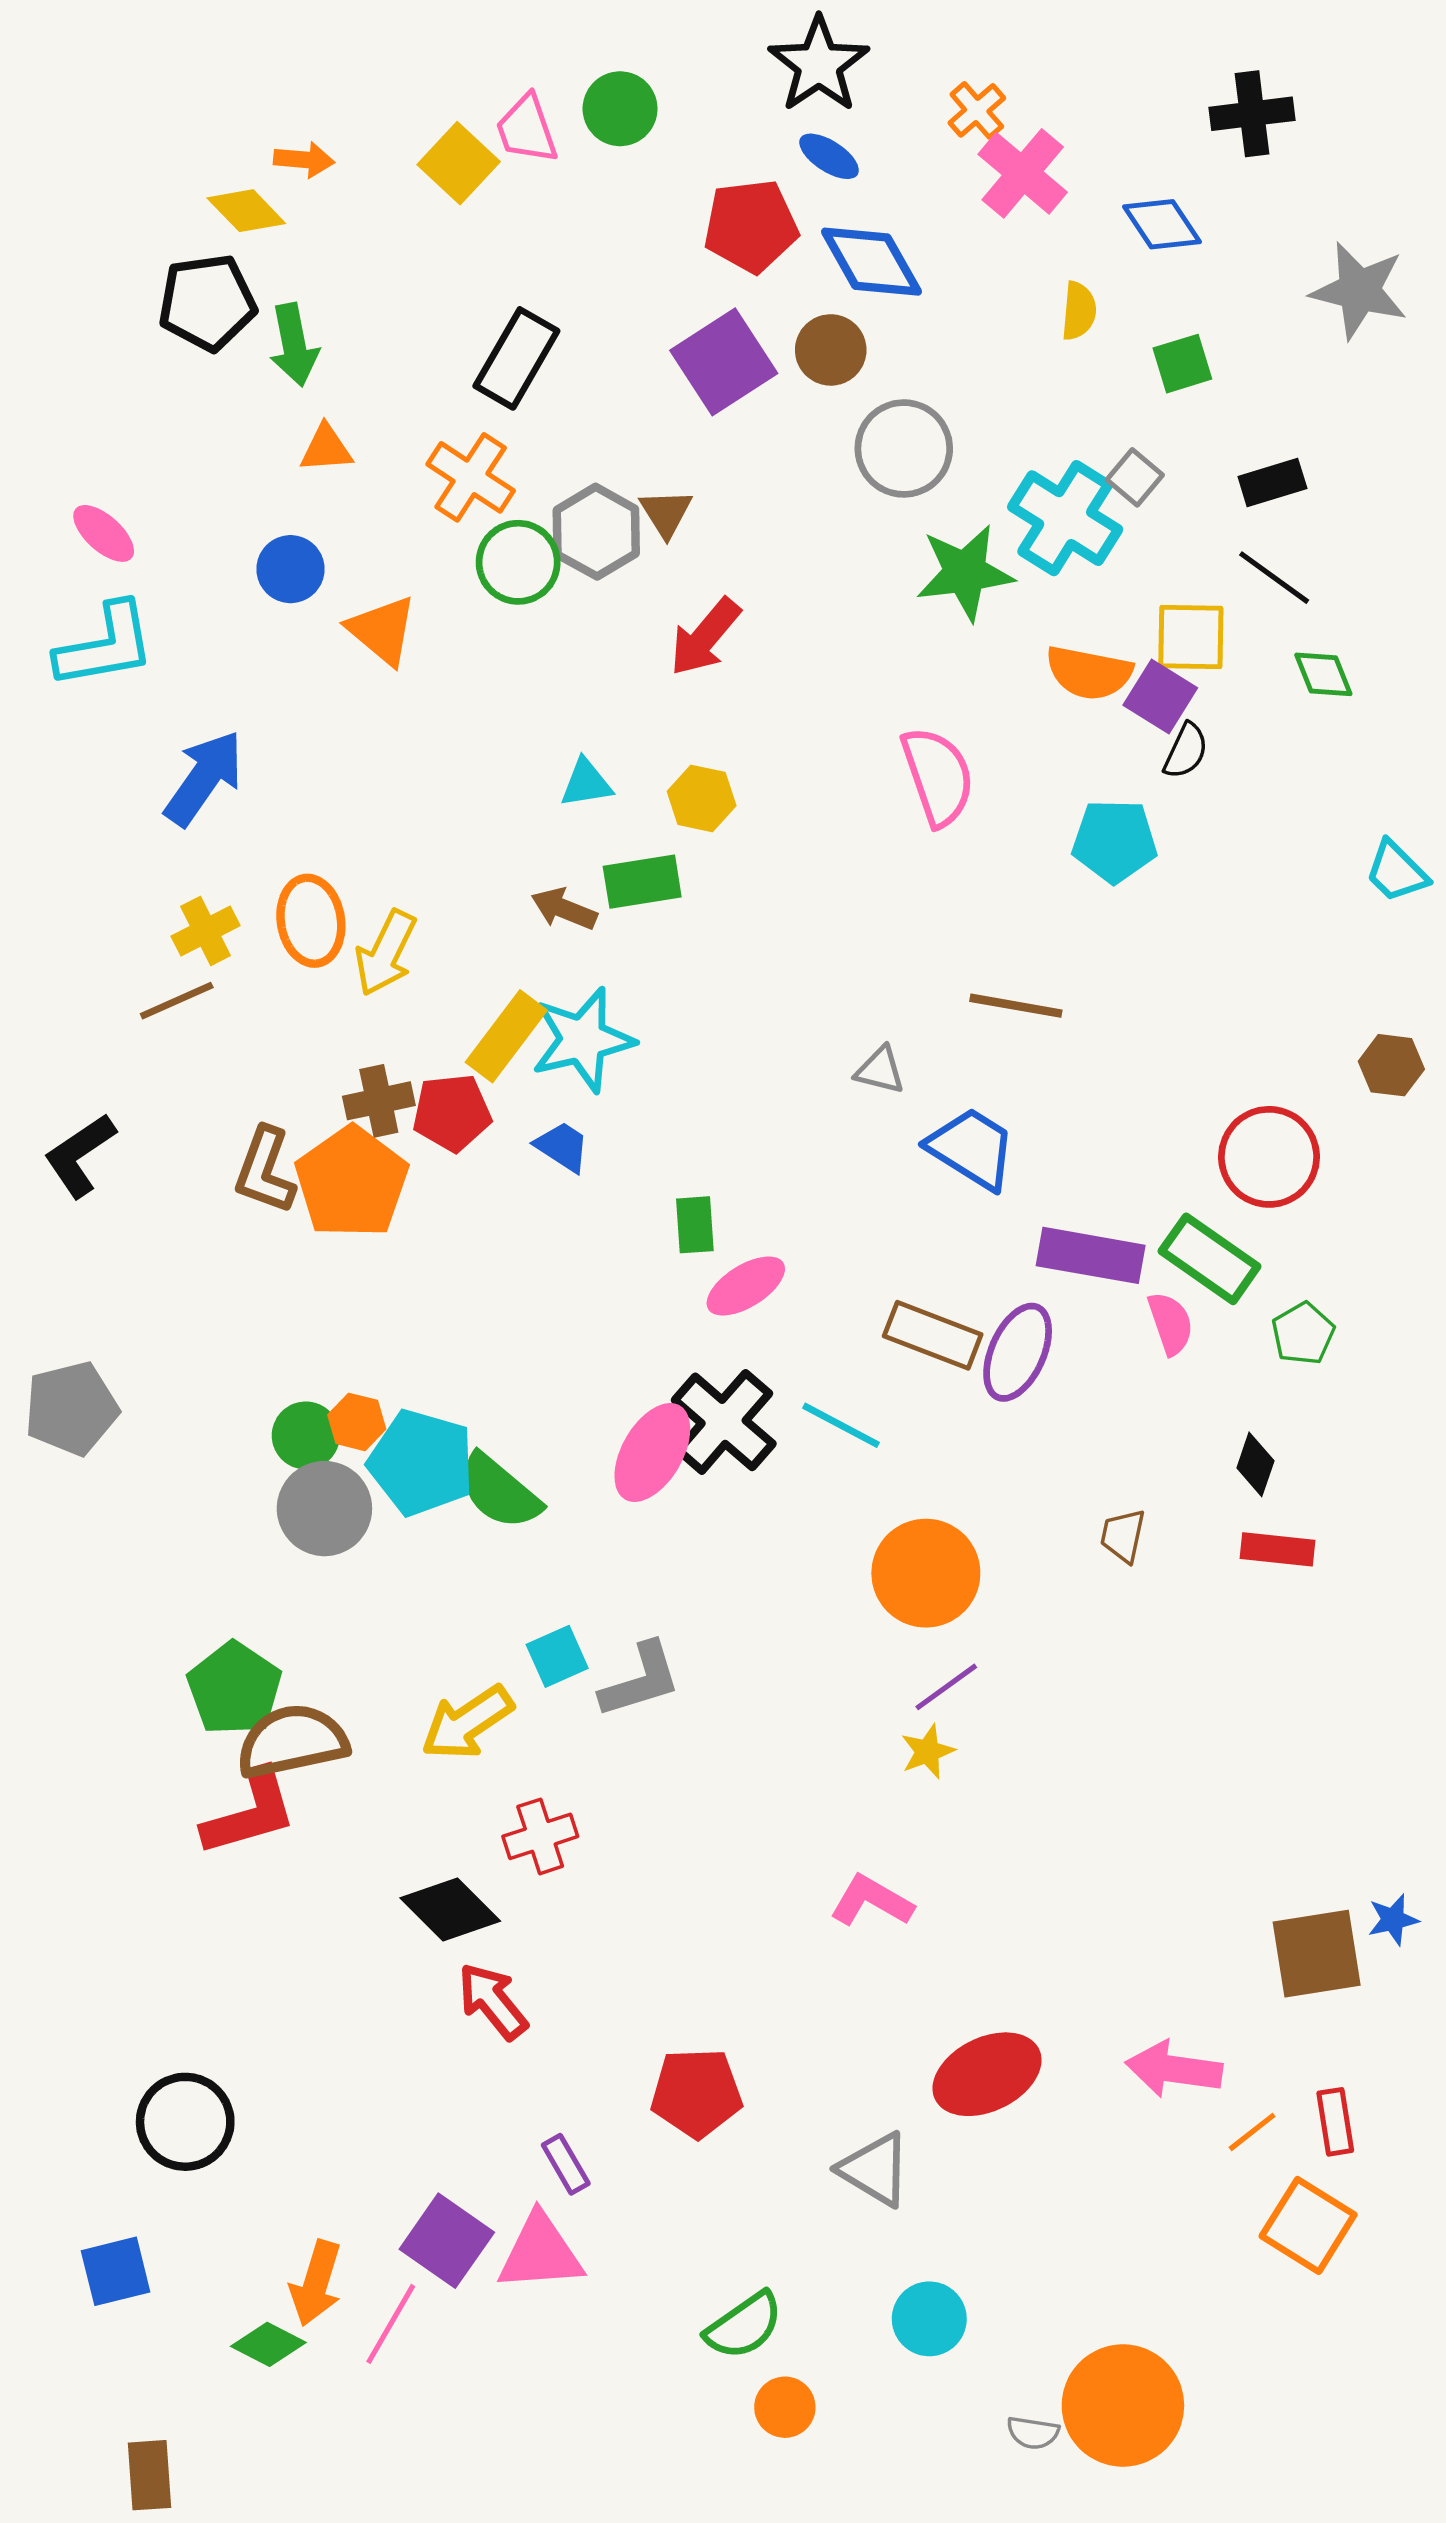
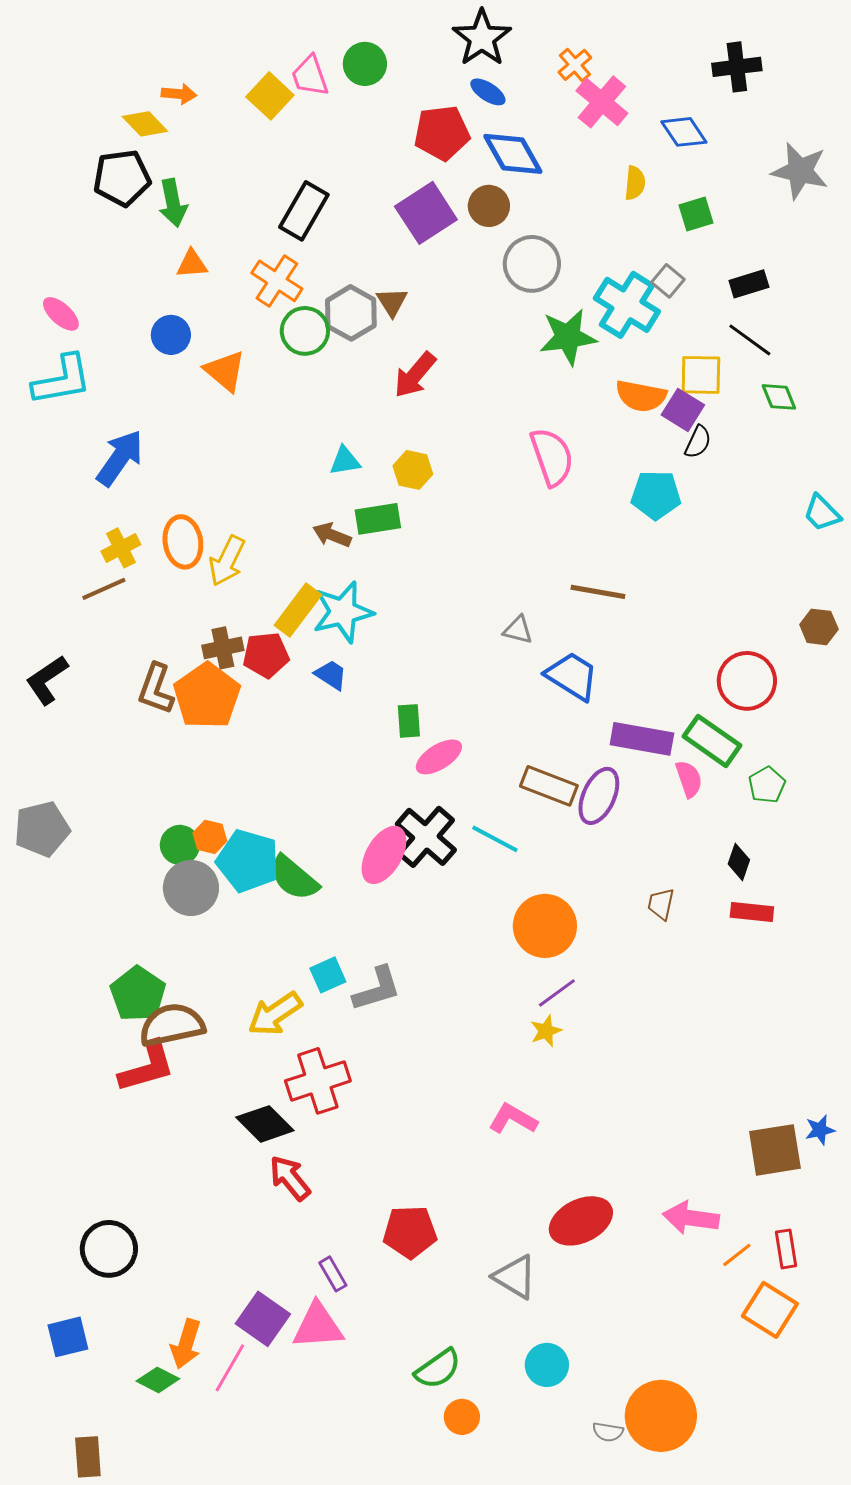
red cross: (540, 1836) -> (318, 1081), size x1.5

